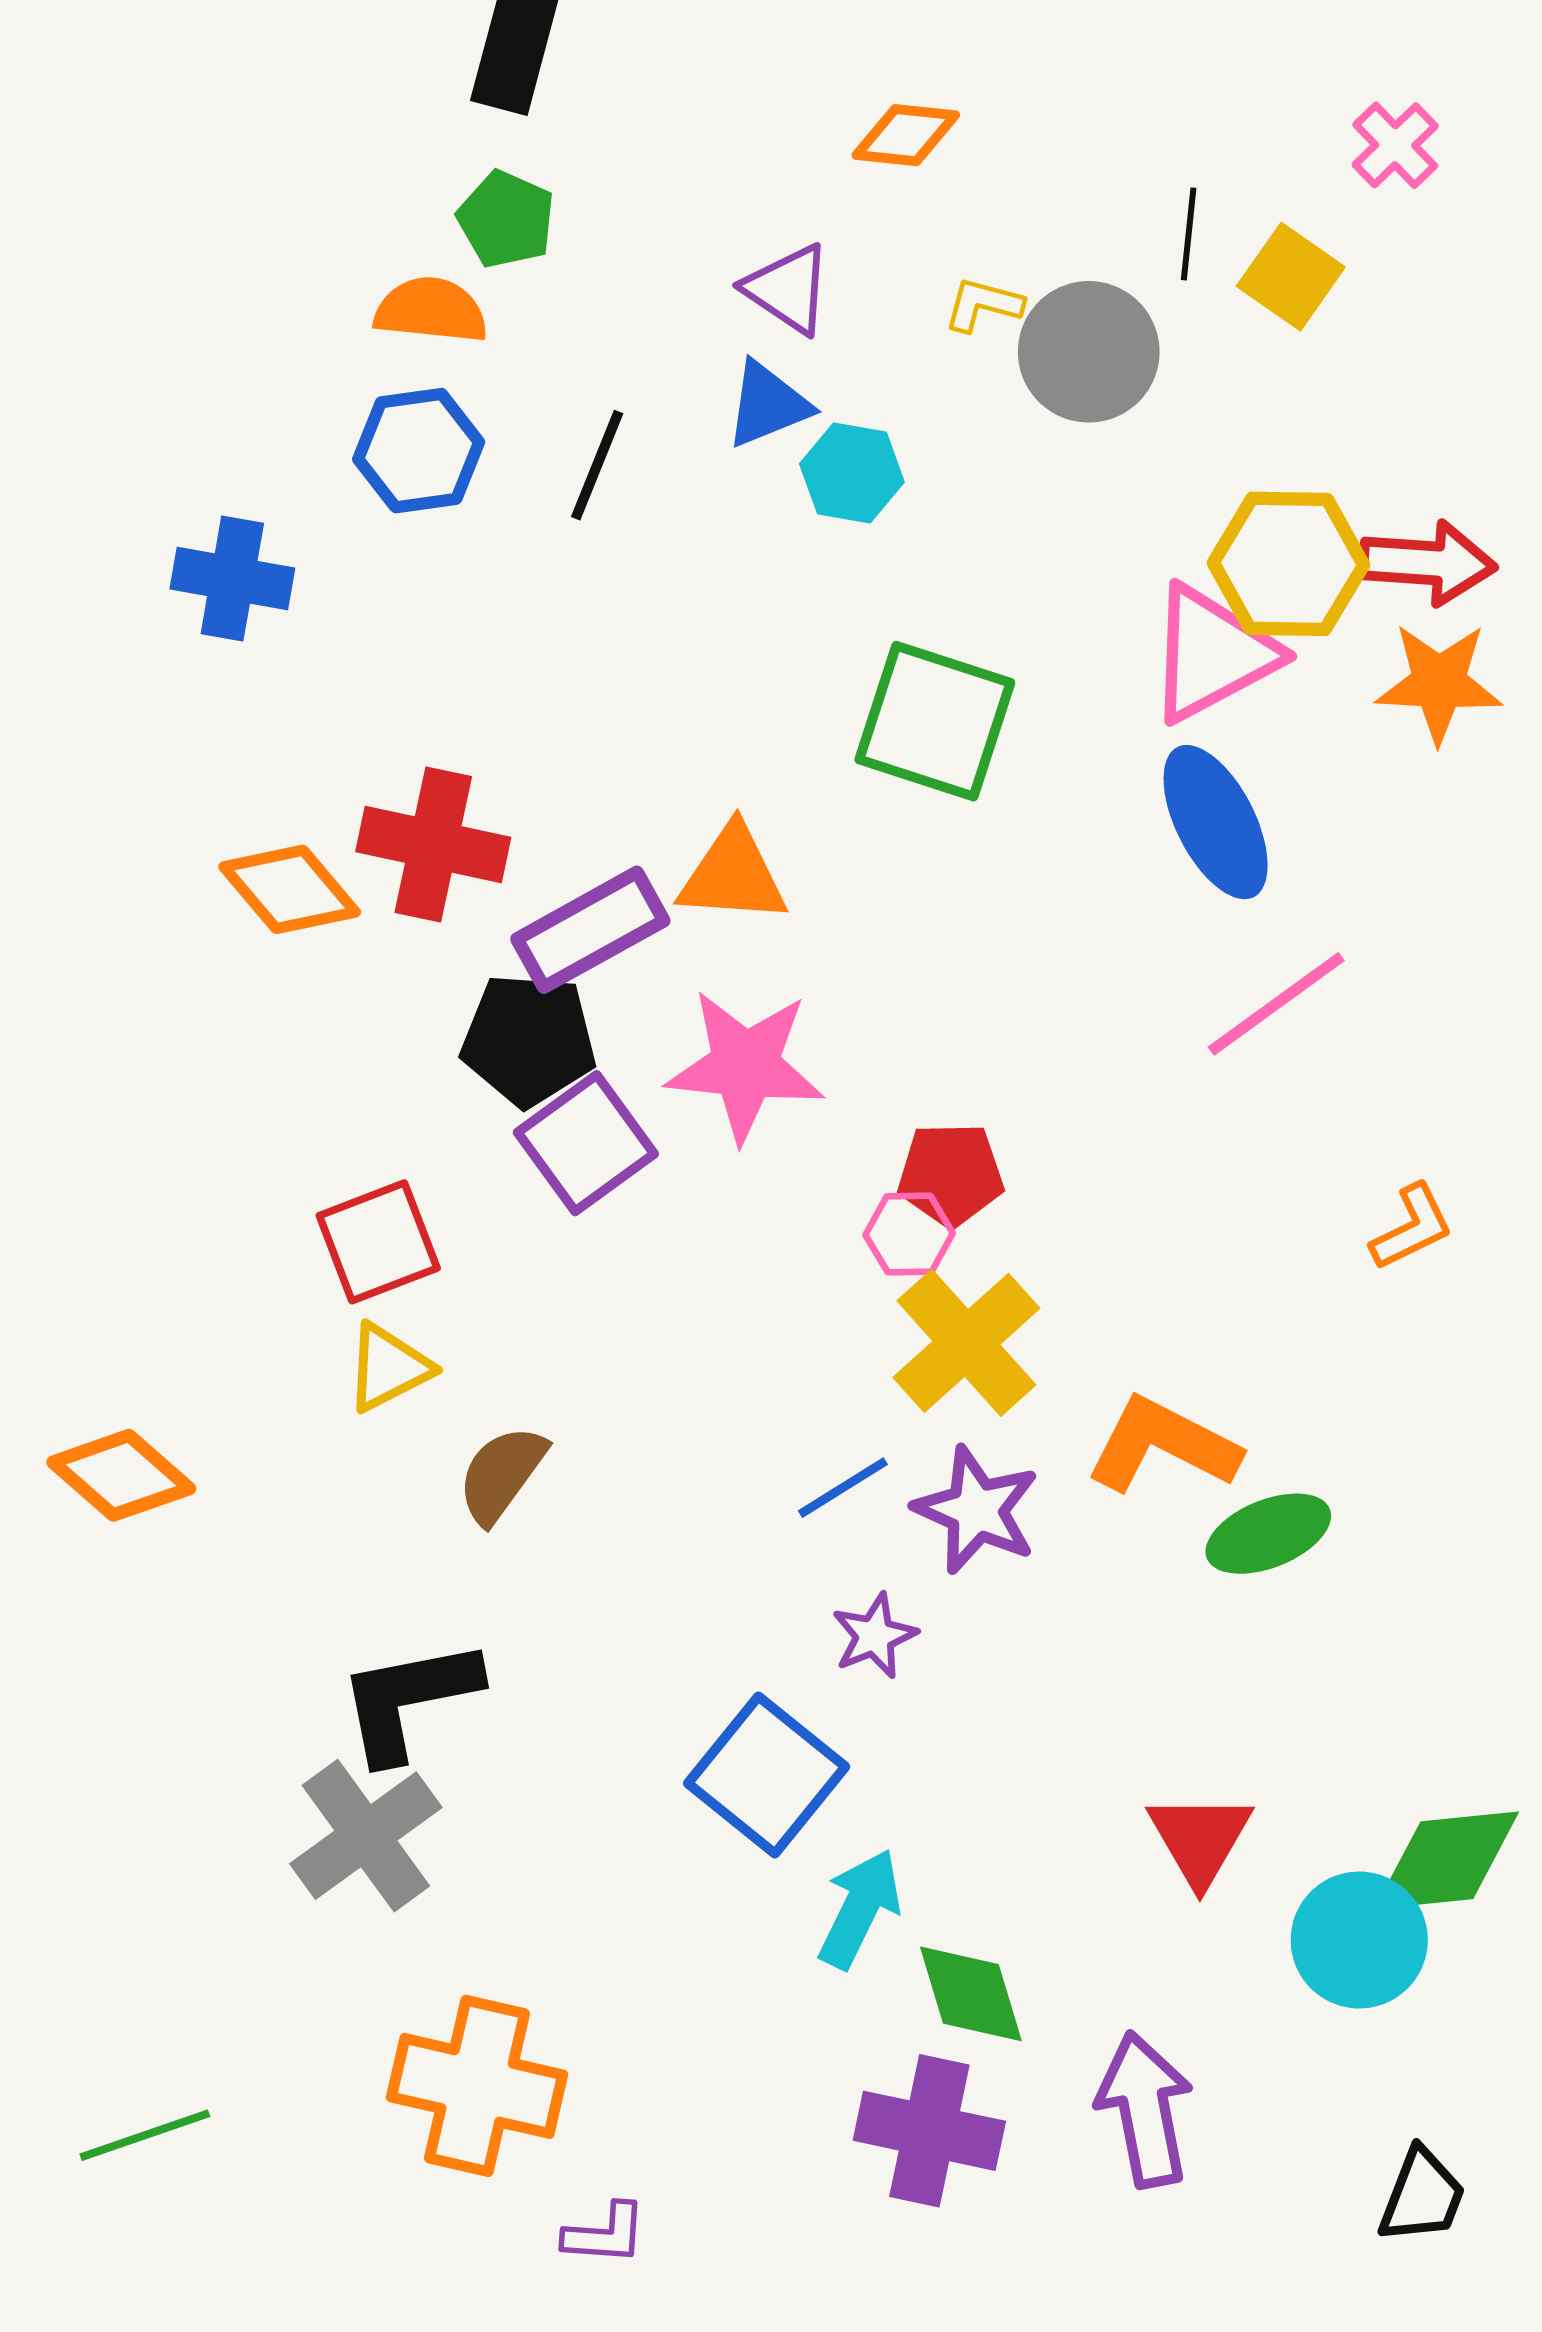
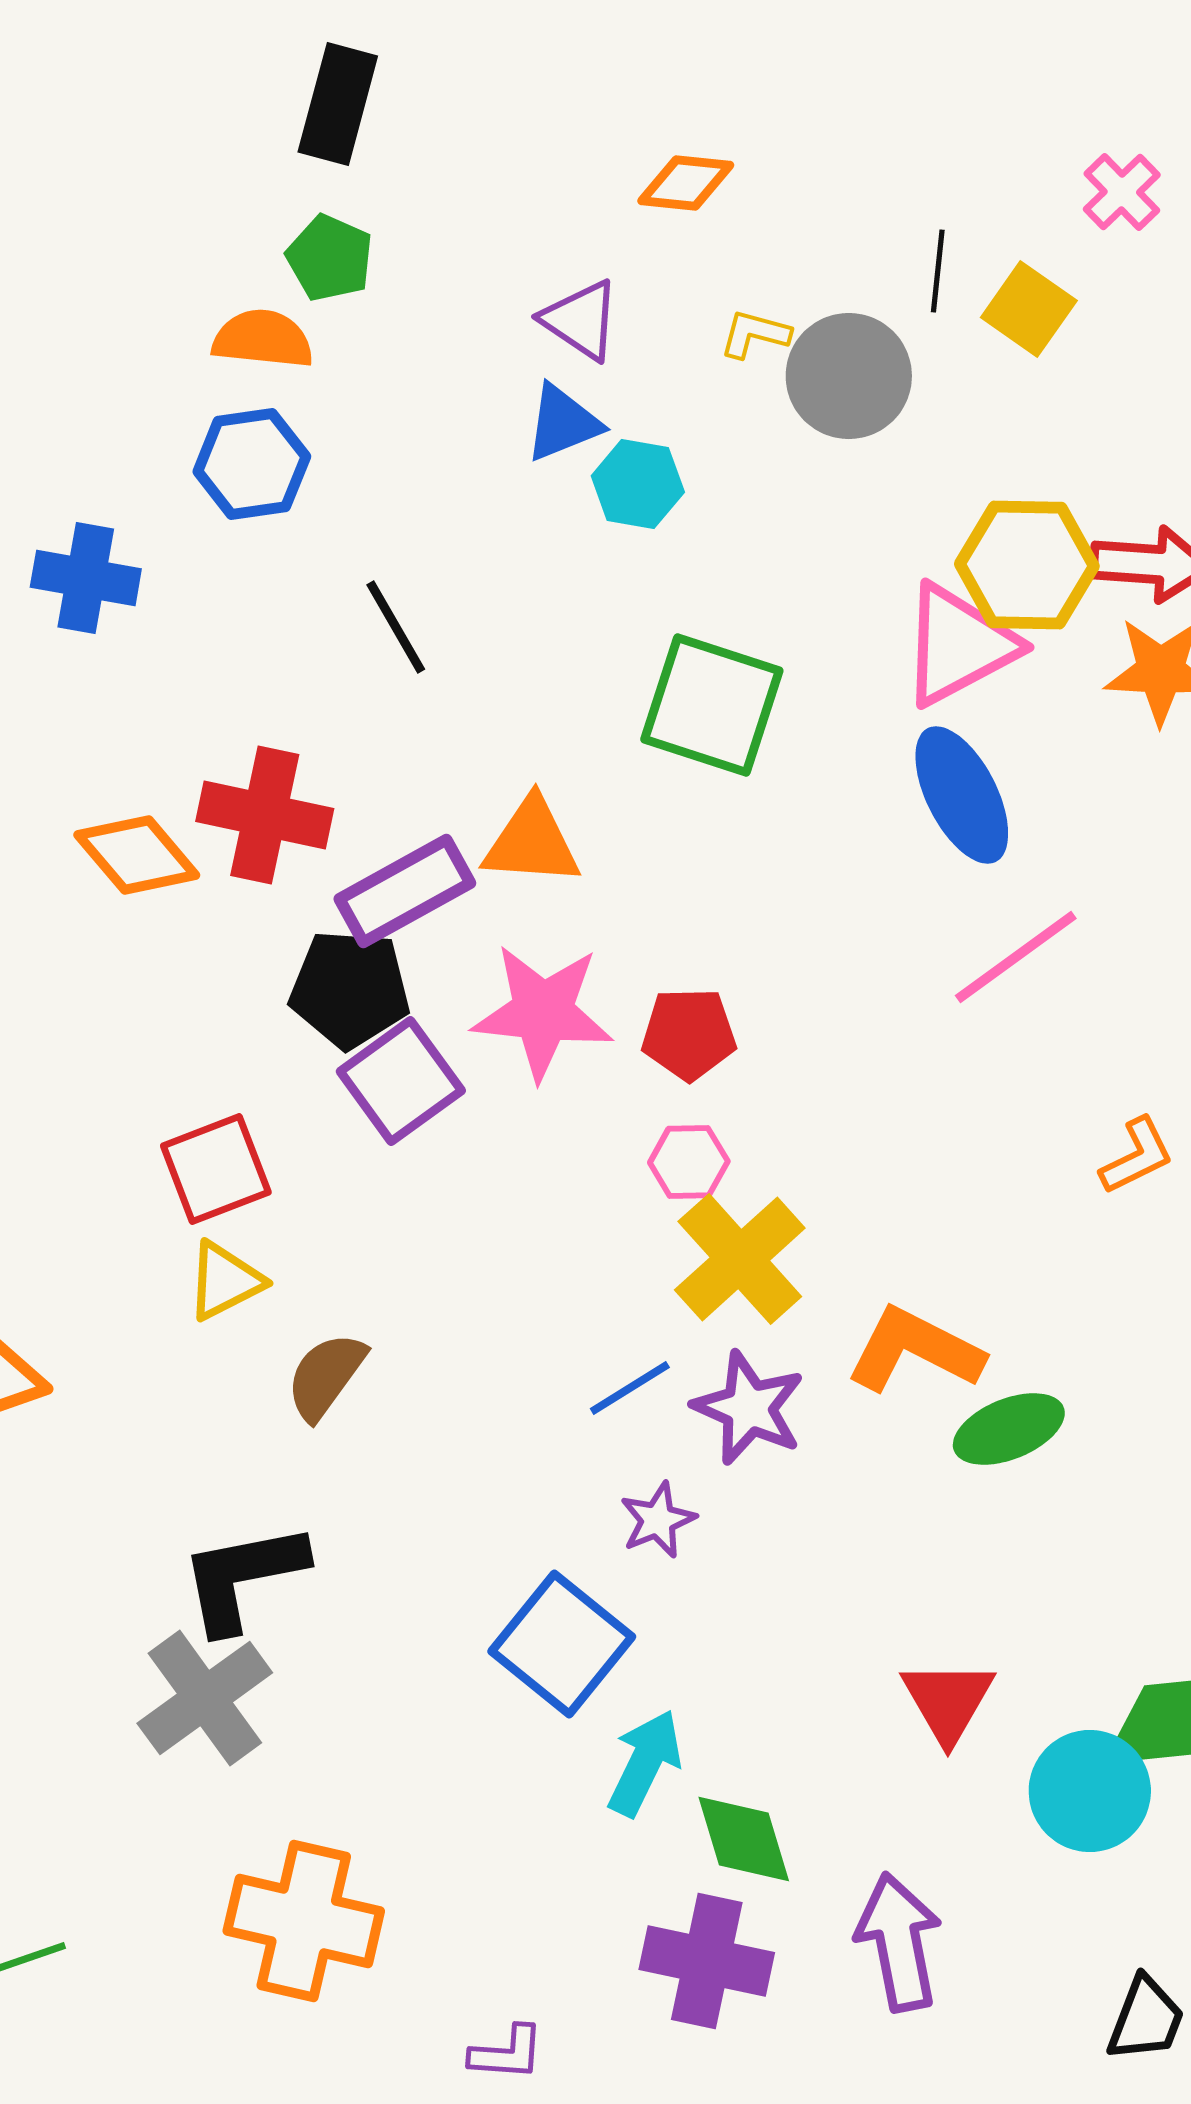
black line: (597, 465) -> (396, 627), moved, turned -52
red pentagon: (951, 1175) -> (689, 1034), moved
purple L-shape: (605, 2234) -> (507, 2053), moved

